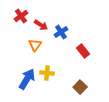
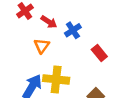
yellow cross: (47, 73) -> (56, 79), size x1.5

